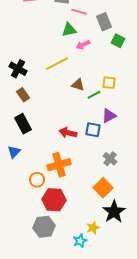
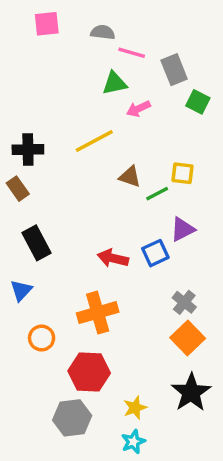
black cross: (18, 69) -> (28, 149), turned -30
brown rectangle: (23, 95) -> (18, 189), moved
blue square: (93, 130) -> (155, 253), turned -35
orange circle: (37, 180) -> (42, 338), moved
orange square: (103, 188) -> (188, 338), moved
yellow star: (93, 228) -> (135, 408), moved

